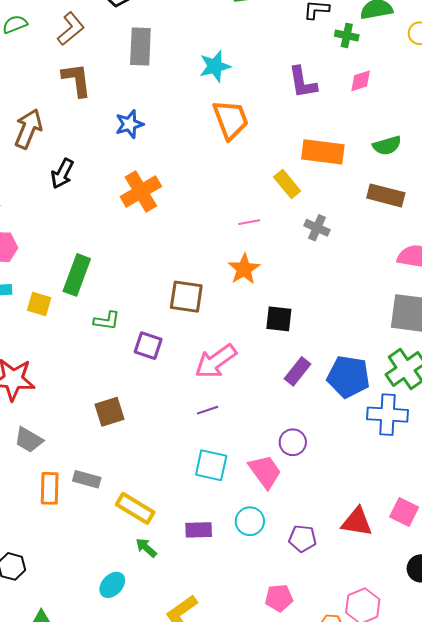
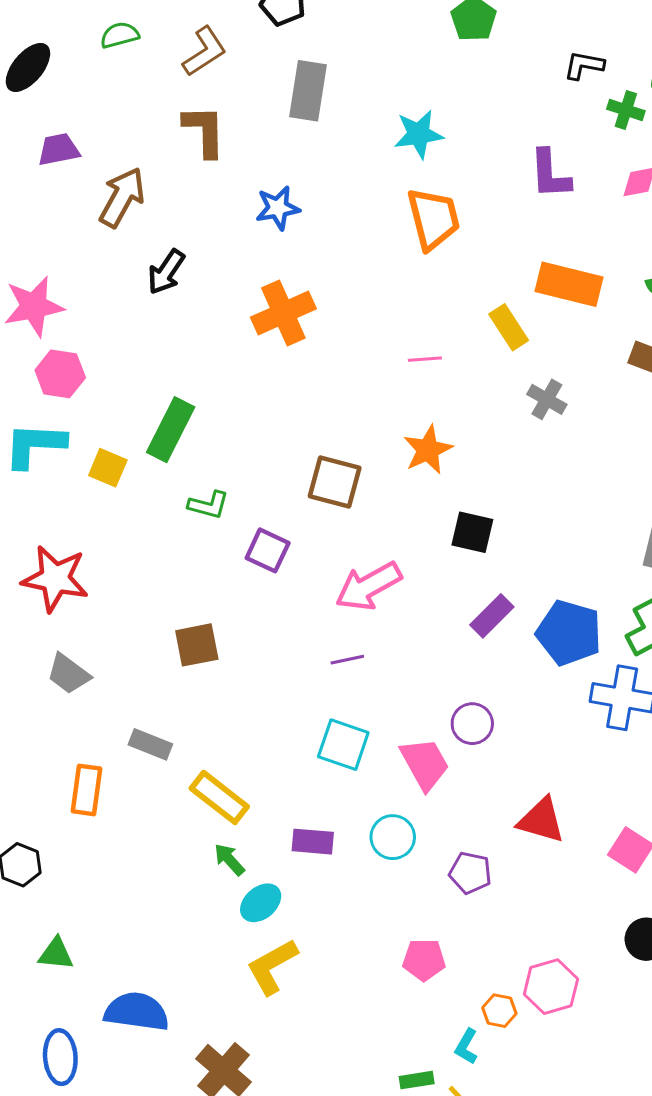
pink line: (249, 222) -> (425, 359), moved
orange rectangle: (50, 488) -> (86, 790), moved
red triangle: (357, 522) -> (541, 820), moved
cyan ellipse: (112, 585) -> (261, 903), moved

